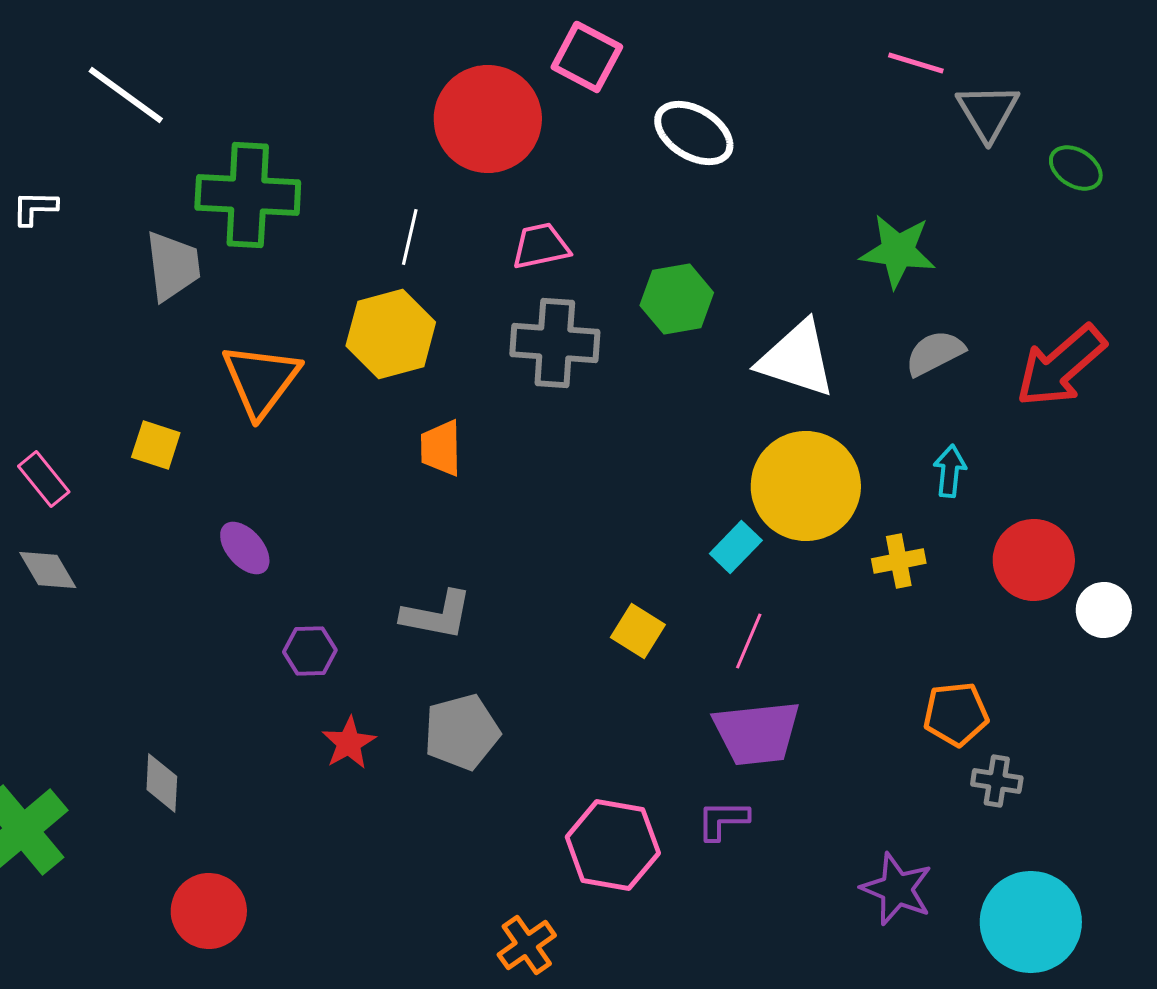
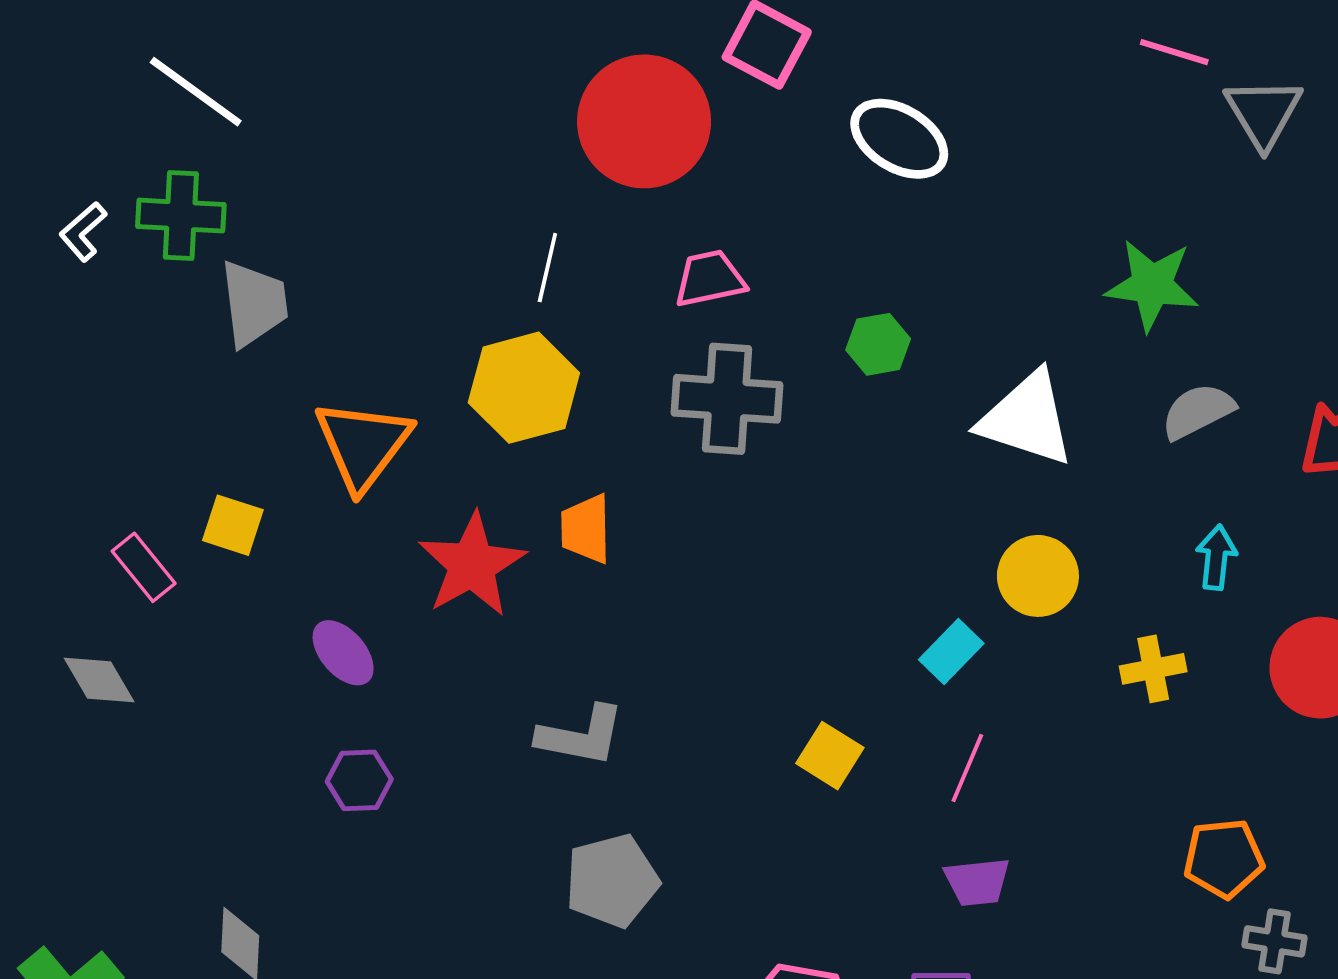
green cross: (248, 195) -> (181, 216), moved, size x0.7
white L-shape: (35, 208) -> (83, 232), turned -42
green hexagon: (677, 299) -> (878, 344), size x0.7
pink rectangle: (44, 479) -> (144, 567), moved
yellow circle: (806, 486) -> (1038, 576), size x0.6
purple hexagon: (310, 651) -> (359, 780), moved
purple trapezoid: (757, 733) -> (977, 882), size x0.6
red star: (349, 743) -> (472, 565), moved, size x1.6

